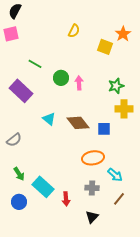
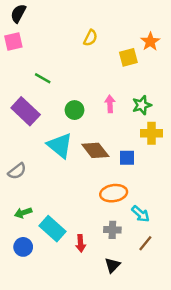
yellow square: (105, 47) -> (128, 57), turned -35
green circle: (61, 78) -> (74, 110), moved
pink arrow: (79, 83) -> (110, 104), moved
cyan triangle: (49, 119) -> (60, 145), size x1.6
green arrow: (19, 174) -> (23, 213), turned 104

